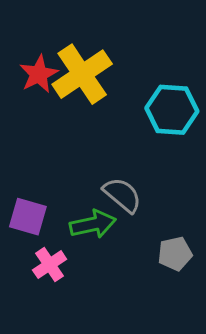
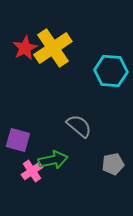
green arrow: (93, 224) -> (53, 160), moved

